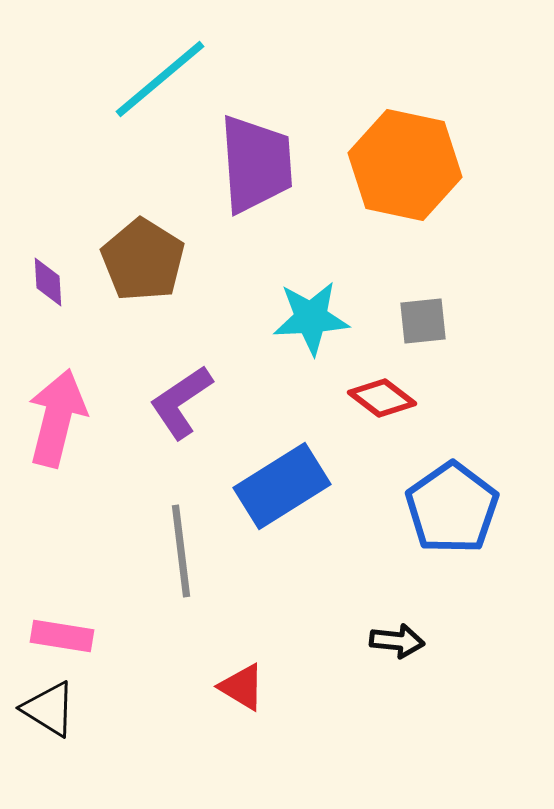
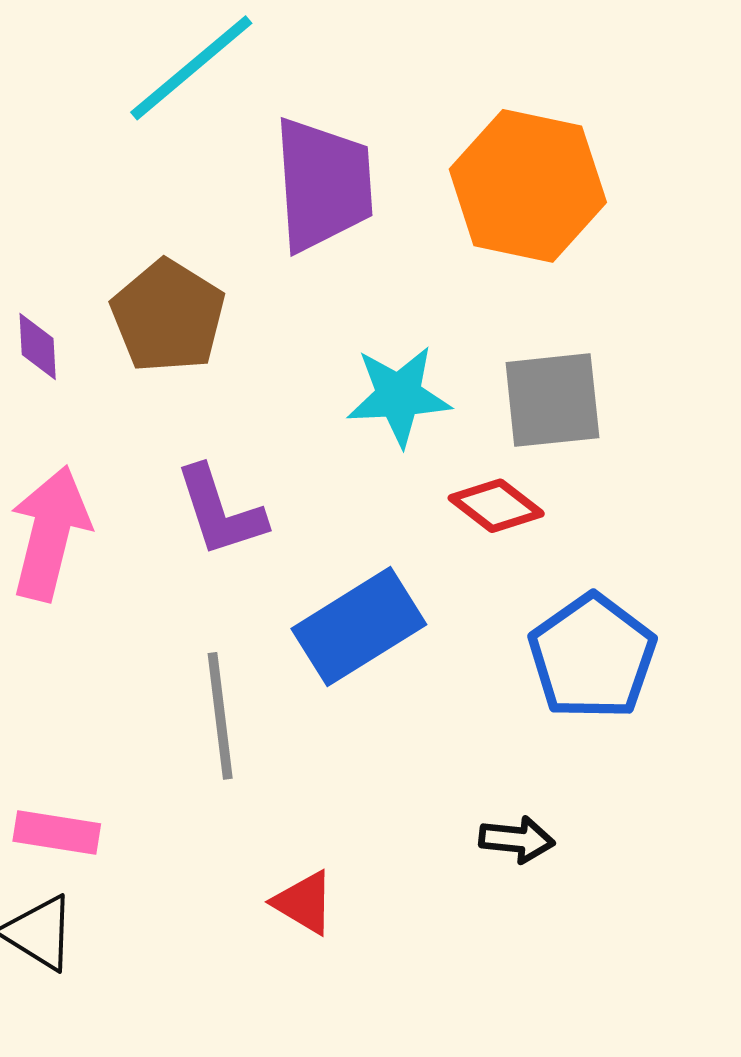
gray square: (423, 321) -> (552, 400), size x1.5
purple L-shape: (181, 402) -> (220, 511), turned -74

